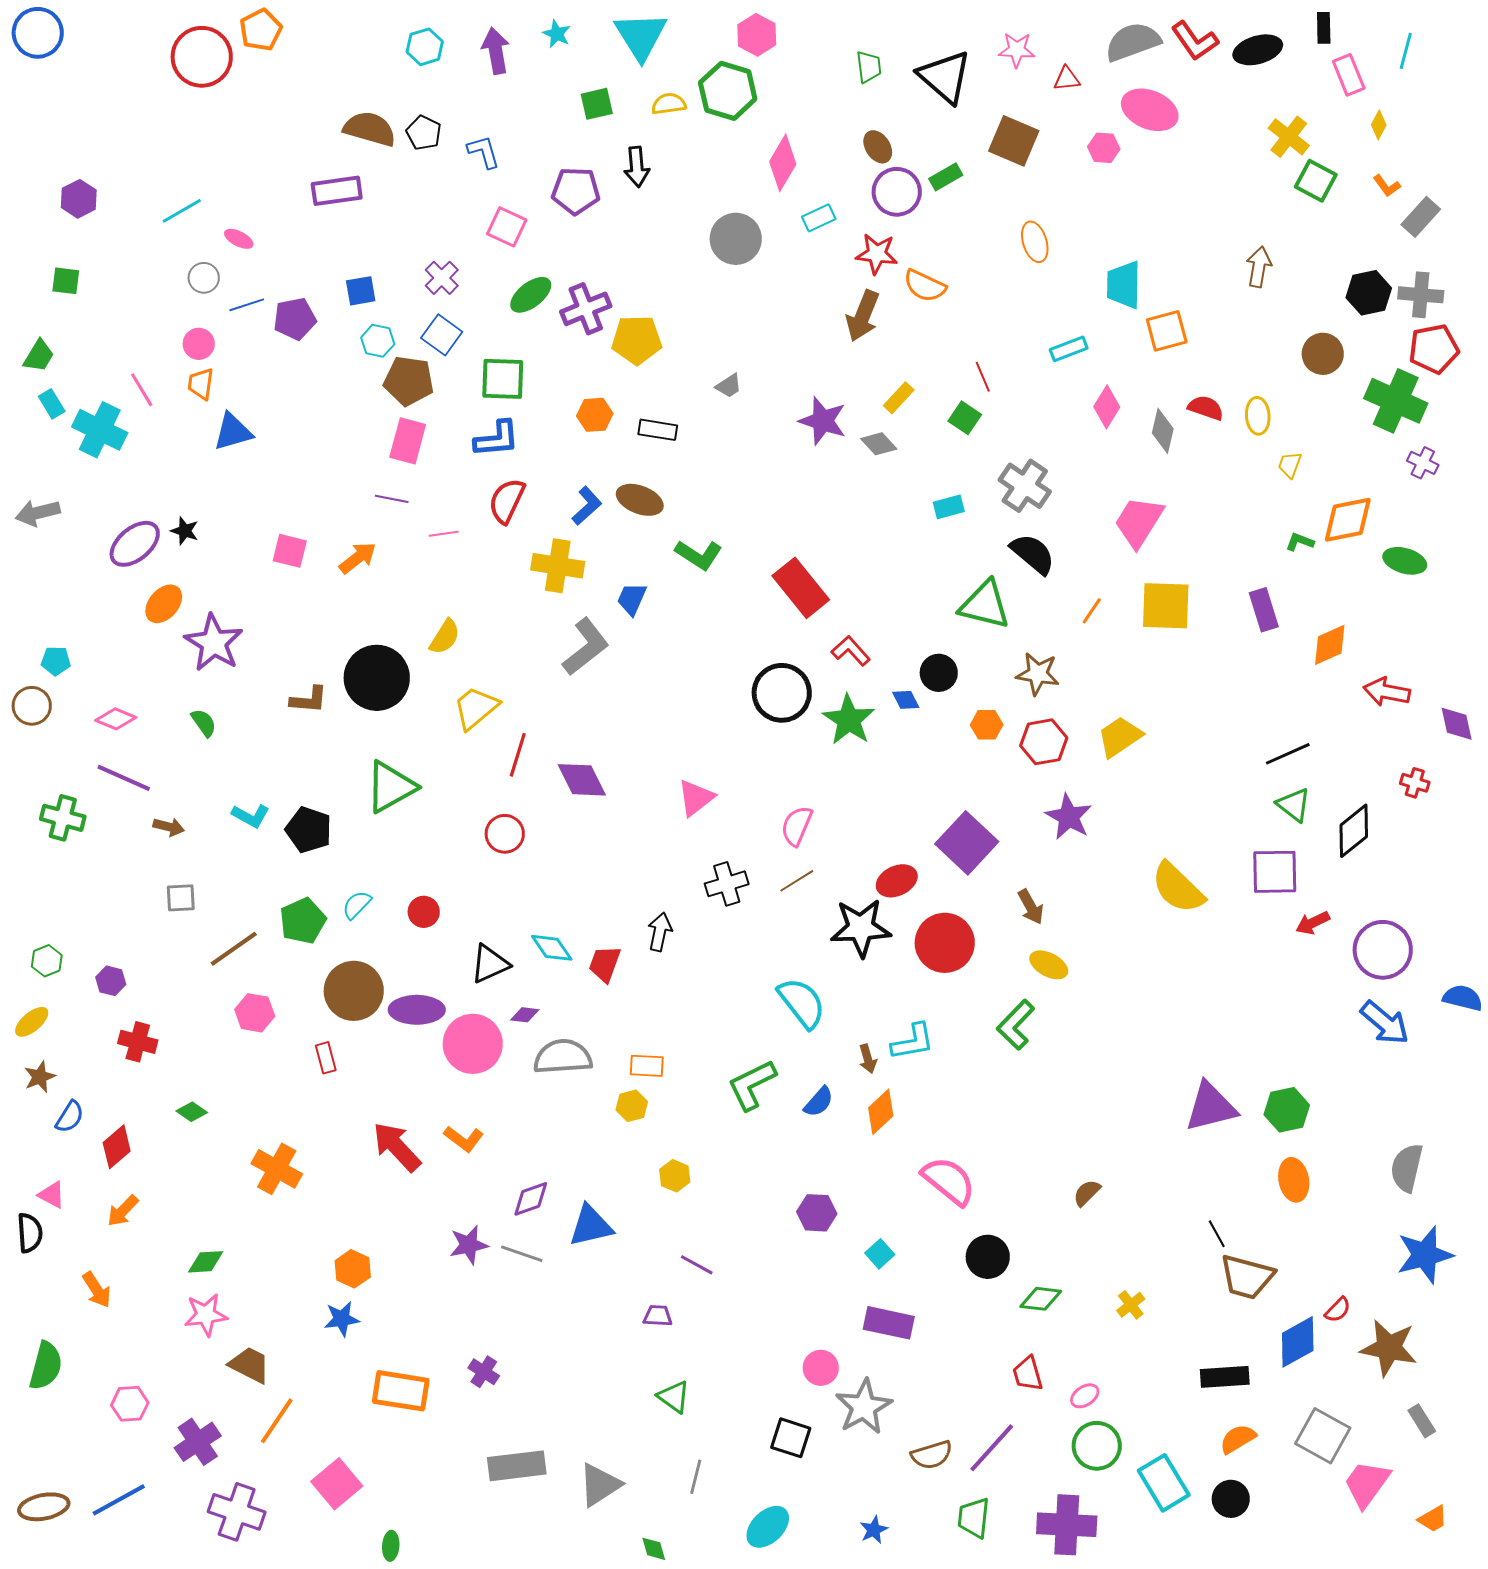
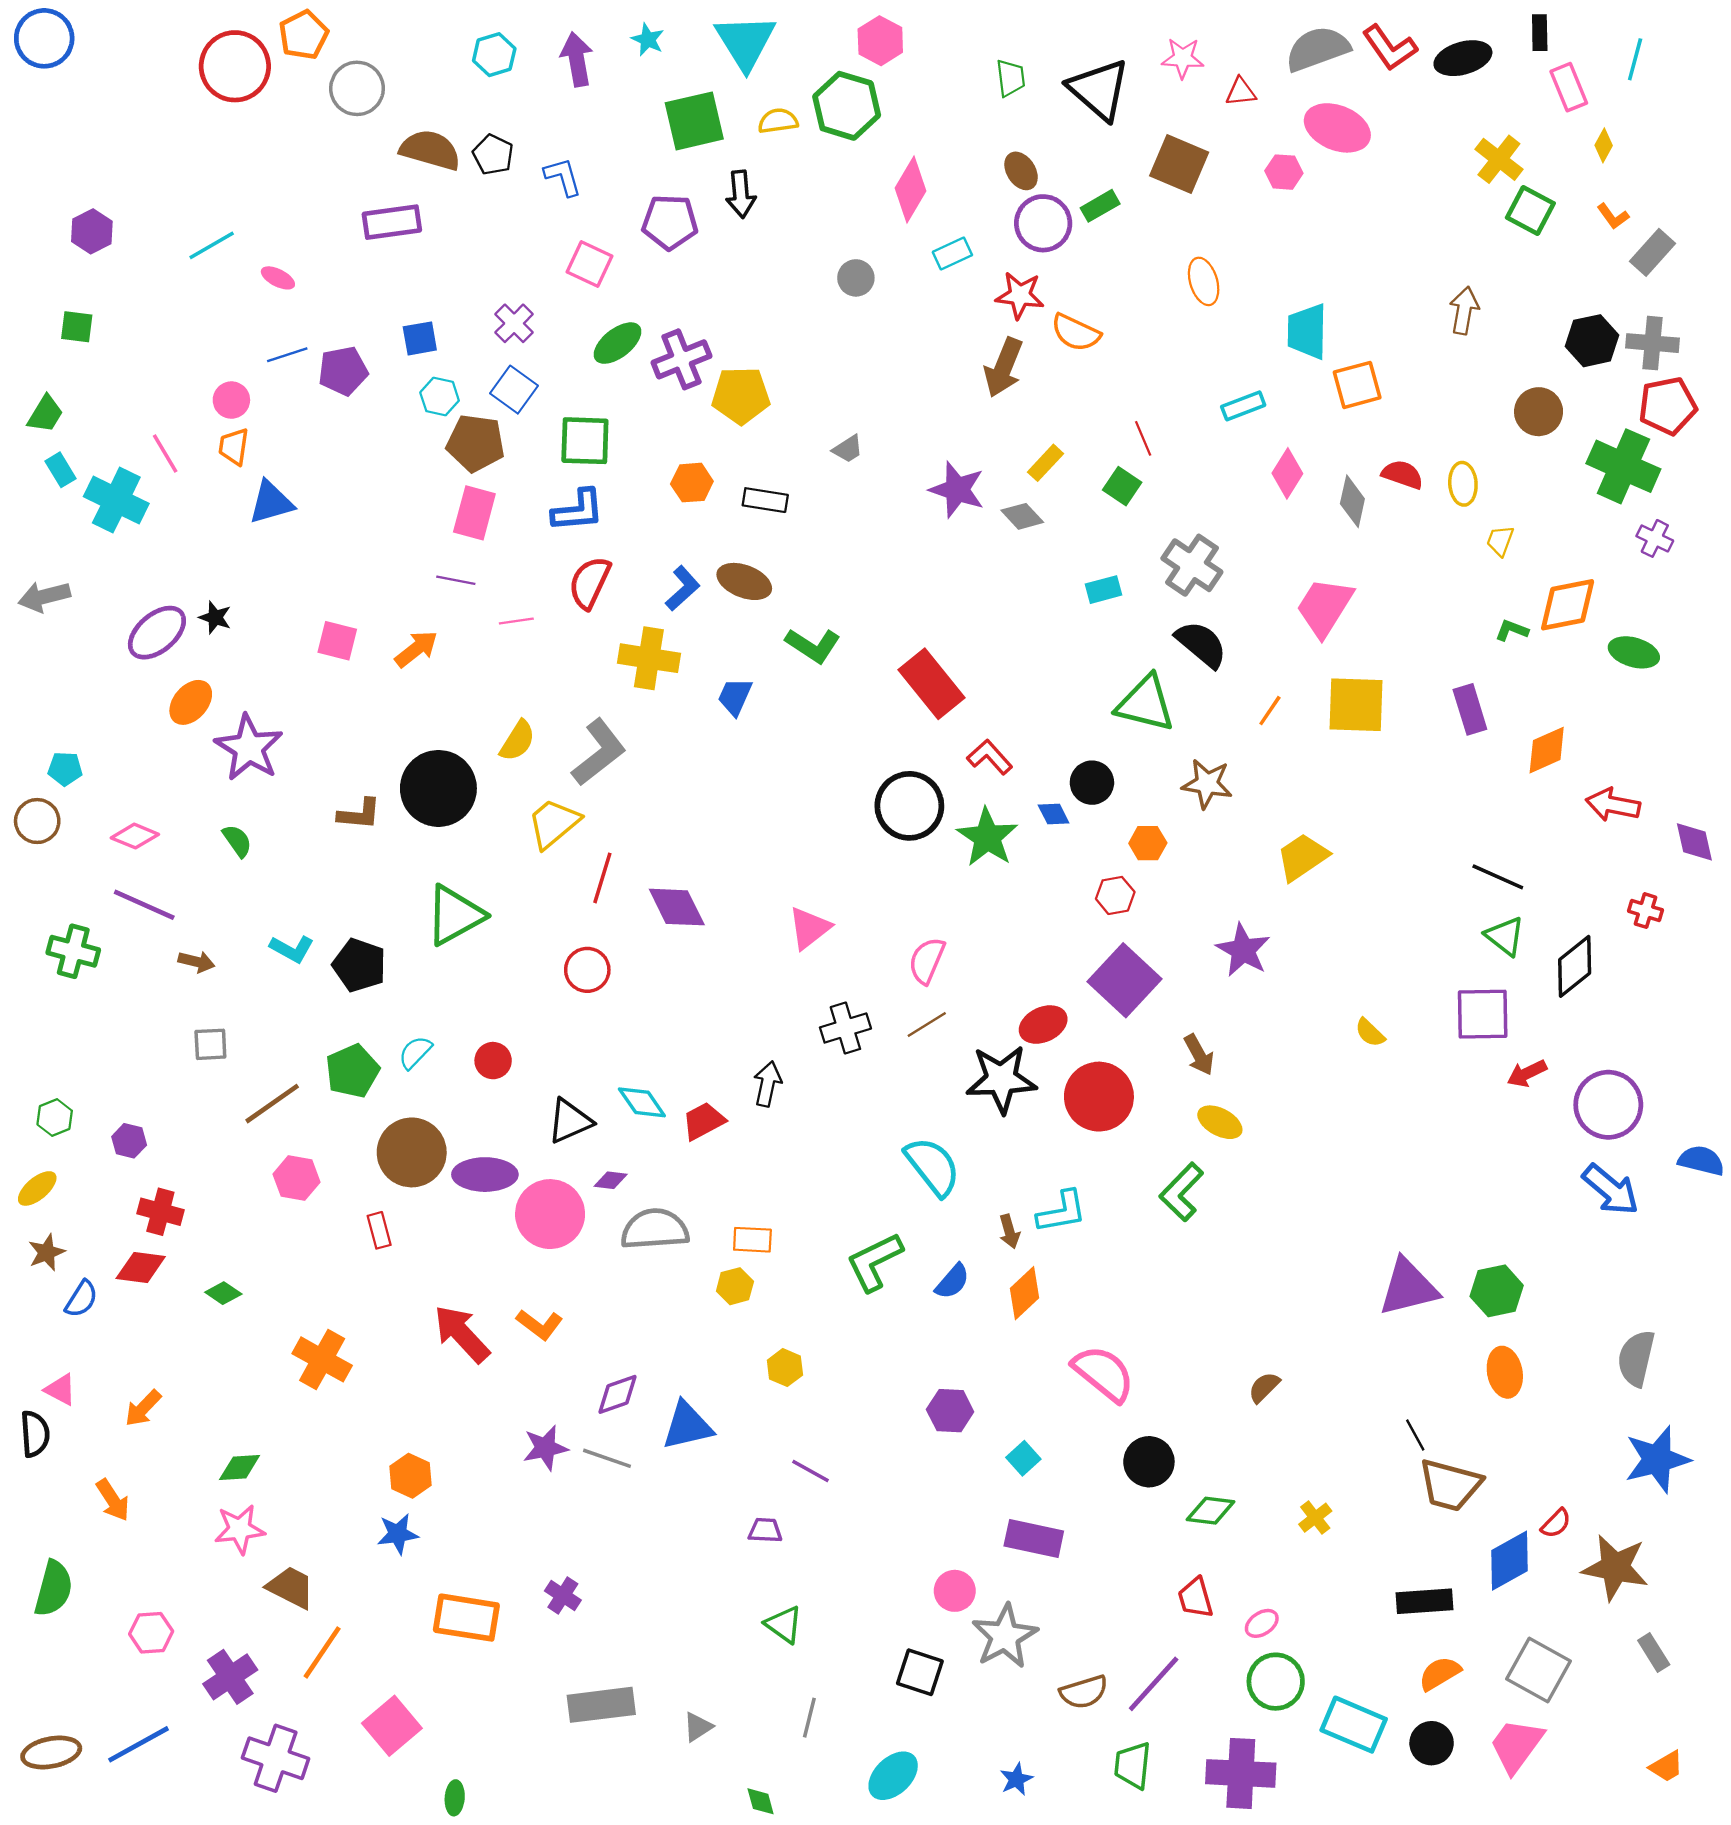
green square: (597, 104) -> (694, 121), size x1.6
gray circle: (736, 239) -> (856, 278), size x0.6
gray circle: (204, 278) -> (357, 88), moved, size x1.5
gray L-shape: (586, 647) -> (599, 752), moved
red hexagon: (1044, 742) -> (1115, 895), moved, size x0.7
black line: (1288, 754) -> (1498, 877), turned 48
yellow semicircle: (1178, 888) -> (1370, 1033), size x0.5
red trapezoid: (605, 964) -> (704, 1121), turned 42
red diamond: (117, 1147) -> (141, 1268), moved, turned 48
cyan rectangle: (1164, 1483) -> (1354, 1725), turned -36
pink trapezoid: (1367, 1484) -> (1516, 1746), moved
gray triangle: (600, 1485) -> (698, 1727), size x0.6

